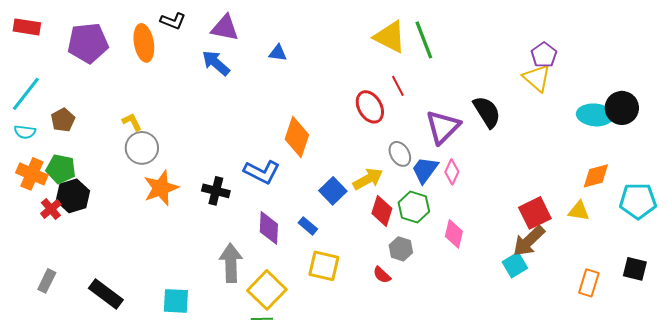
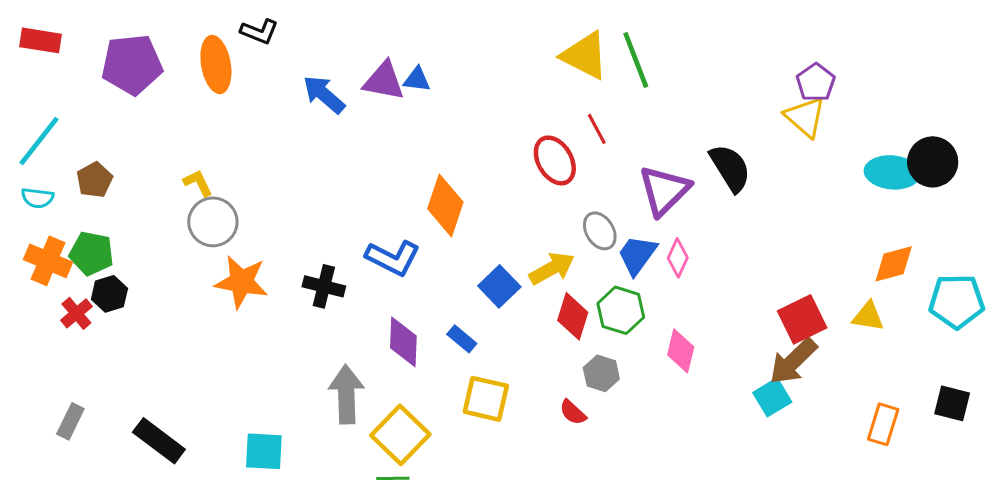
purple triangle: (225, 28) -> (384, 81), moved
orange star: (161, 188) -> (241, 282), turned 30
black hexagon: (73, 196) -> (109, 294), size x0.7

